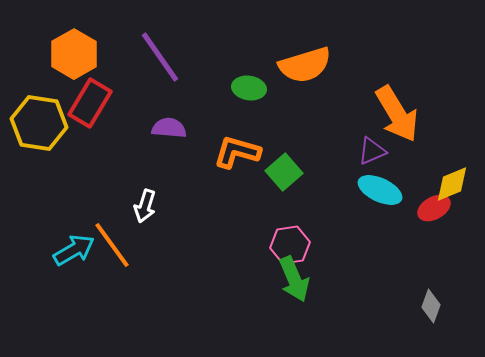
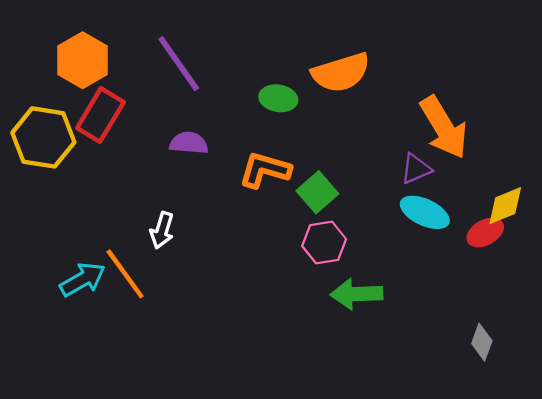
pink hexagon: (290, 245) -> (324, 243), moved
green arrow: (294, 279) -> (357, 294), moved, turned 111

